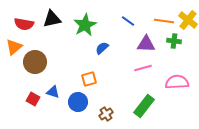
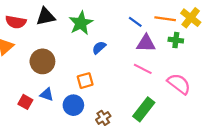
blue line: (128, 21) -> (135, 22), moved
brown circle: (35, 62) -> (42, 61), moved
pink line: (143, 68) -> (143, 69), turned 42
pink semicircle: (177, 82) -> (179, 84), turned 40

